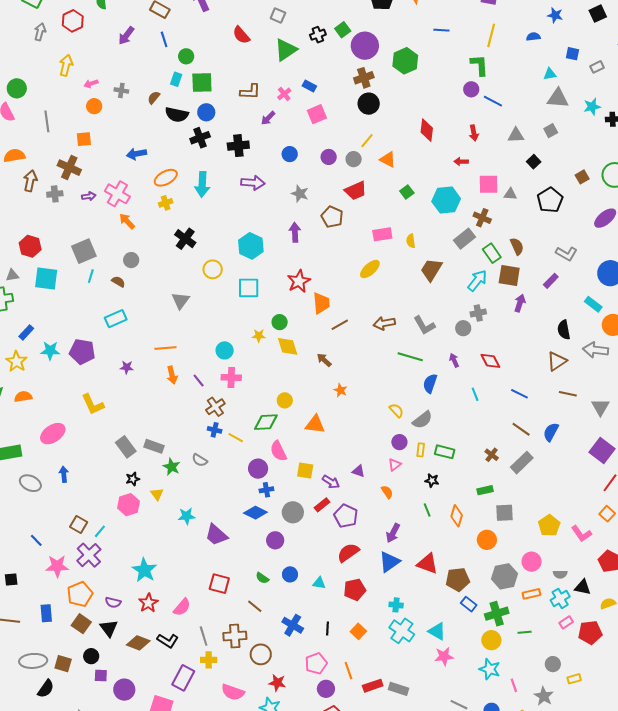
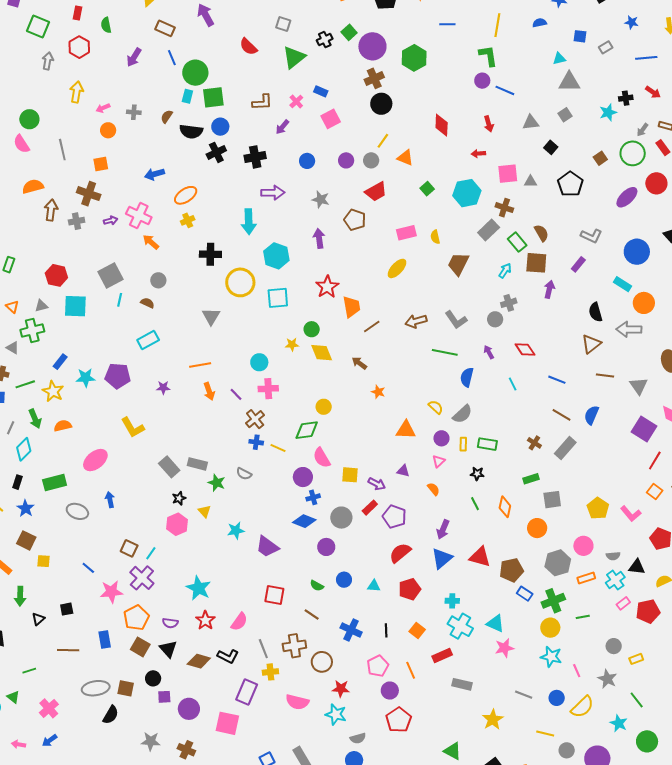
green circle: (186, 56) -> (195, 73), size x1.6
cyan star: (592, 107) -> (608, 112), moved
cyan arrow: (202, 184) -> (249, 222), moved
black cross: (185, 239) -> (210, 254), turned -30
yellow circle: (213, 269) -> (240, 282), size x1.5
cyan arrow: (477, 281) -> (505, 271), size x0.7
orange triangle: (315, 424) -> (406, 430), moved
red rectangle: (373, 686) -> (442, 655), moved

